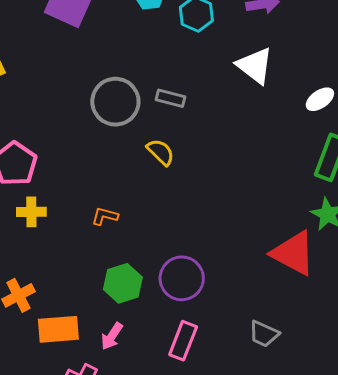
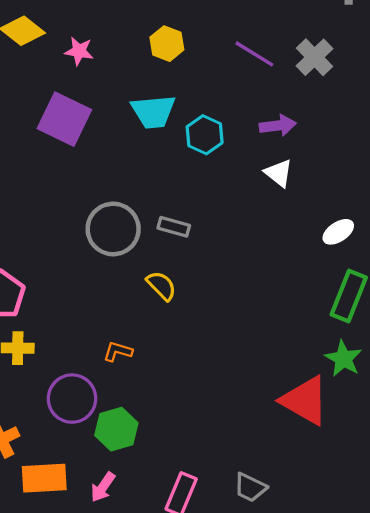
white triangle: (255, 66) -> (279, 173), moved, size x0.7
orange L-shape: (105, 216) -> (118, 351), moved
purple circle: (182, 278) -> (72, 399), moved
gray trapezoid: (264, 334) -> (250, 487), moved

